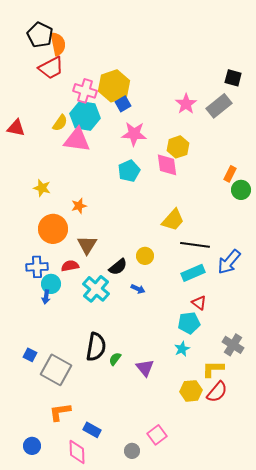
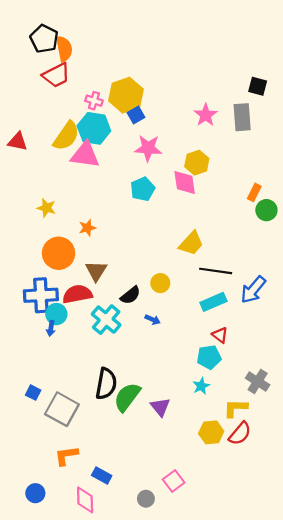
pink cross: (85, 91) -> (94, 101), size x0.7
gray rectangle: (219, 106) -> (242, 117), turned -55
yellow semicircle: (60, 123) -> (66, 136), size x1.6
red semicircle: (70, 266) -> (77, 294), size x1.5
blue cross: (37, 267) -> (41, 295), size x1.4
green semicircle: (115, 359) -> (127, 397), size x2.0

